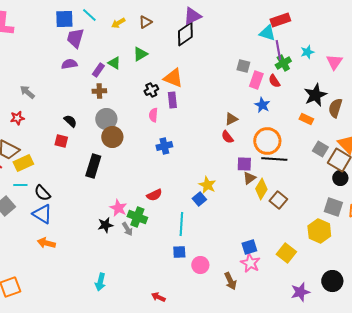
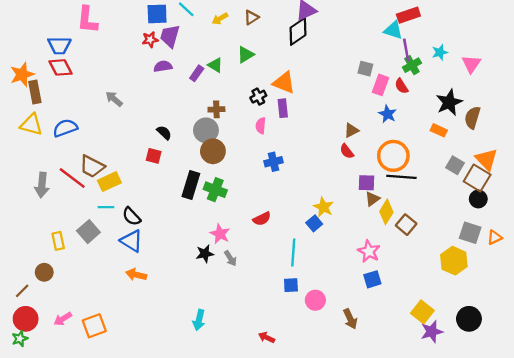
brown cross: (99, 91) -> (216, 109), moved
red star: (17, 118) -> (150, 40), moved
green cross: (137, 217) -> (215, 190), moved
yellow square: (286, 253) -> (422, 312), moved
pink star: (250, 263) -> (369, 251), moved

